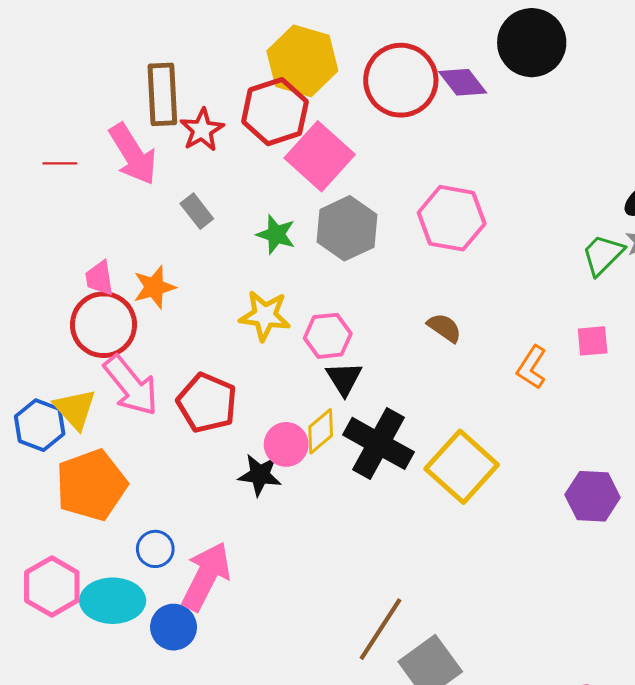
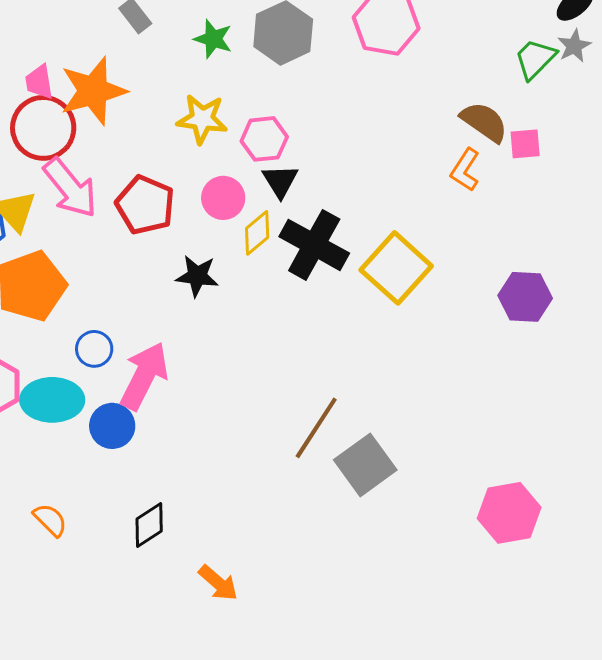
orange star: (154, 287) -> (93, 91), size x1.6
brown semicircle: (444, 328) -> (484, 122), moved, size x1.4
pink circle: (286, 444) -> (223, 198), moved

